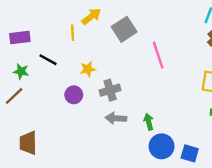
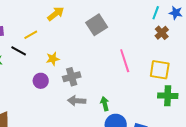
gray square: (124, 29) -> (97, 25), moved
yellow line: (73, 33) -> (31, 35), moved, turned 64
pink line: (158, 55) -> (125, 61), moved

